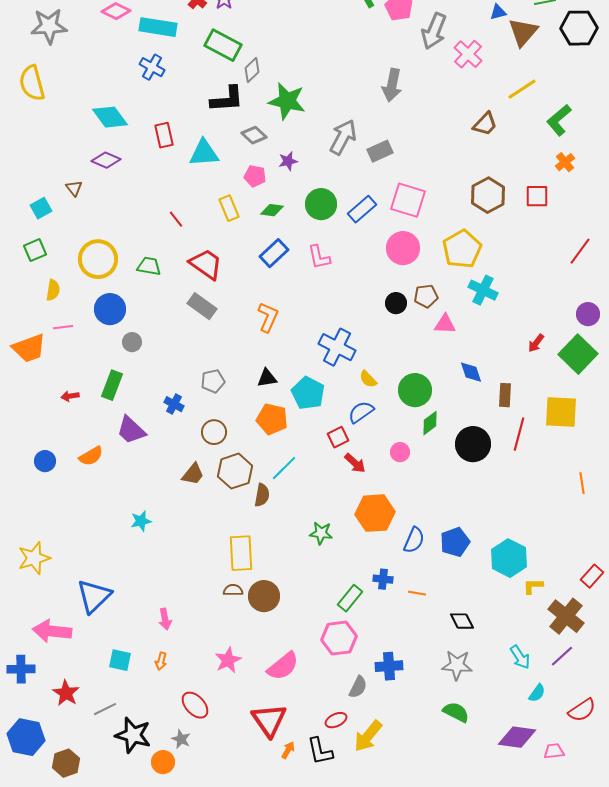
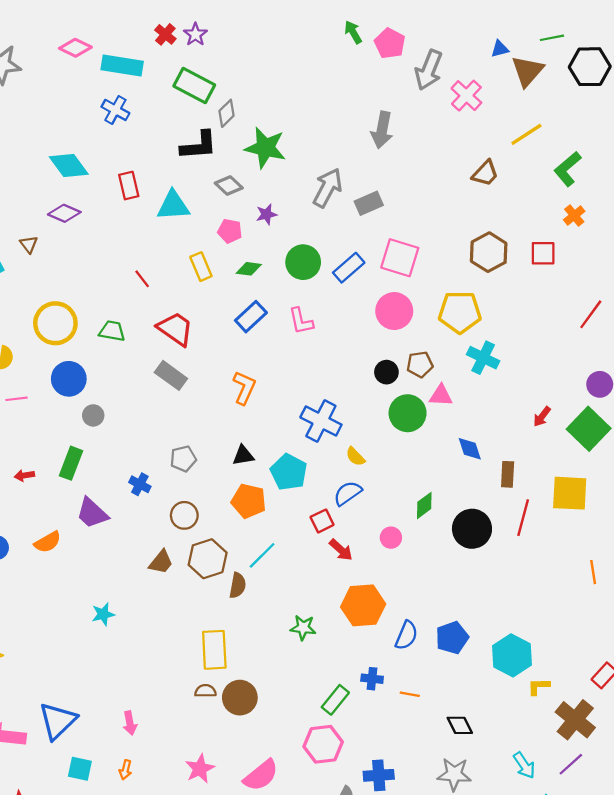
yellow pentagon: (462, 249) -> (460, 312), turned 30
green circle: (415, 390) -> (408, 413), moved
blue triangle: (94, 596) -> (58, 721), moved

